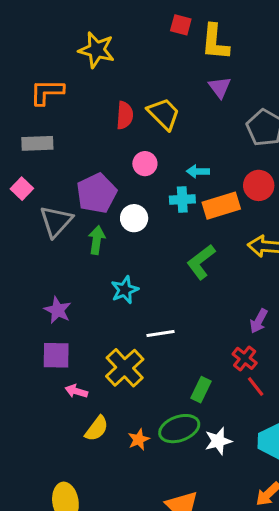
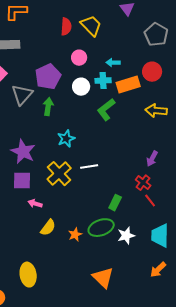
white circle: (134, 218) -> (81, 87), moved
green L-shape: (201, 262) -> (106, 110), moved
purple star: (58, 310) -> (23, 152), size x1.4
yellow cross: (125, 368) -> (59, 174), moved

